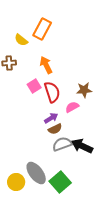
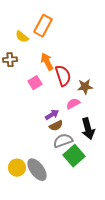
red semicircle: (52, 92) -> (63, 76), moved
black arrow: (82, 146) -> (88, 129), moved, turned -130
yellow circle: (16, 182) -> (17, 168), moved
green square: (60, 182) -> (74, 156), moved

